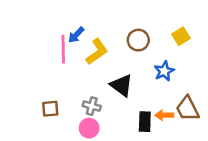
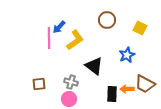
yellow square: (181, 36) -> (140, 28), turned -32
brown circle: (138, 40) -> (107, 20), moved
brown trapezoid: (187, 109) -> (145, 84), turned -35

